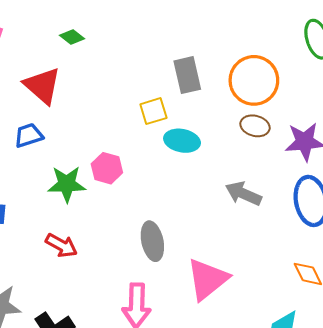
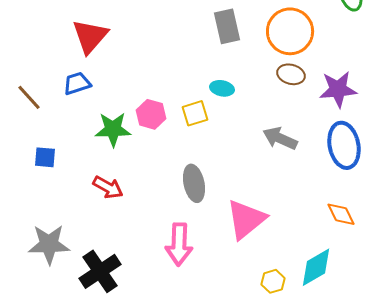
red triangle: (42, 86) -> (90, 36), turned 30
yellow square: (153, 111) -> (195, 113), moved
cyan ellipse: (182, 141) -> (222, 88), size x0.7

